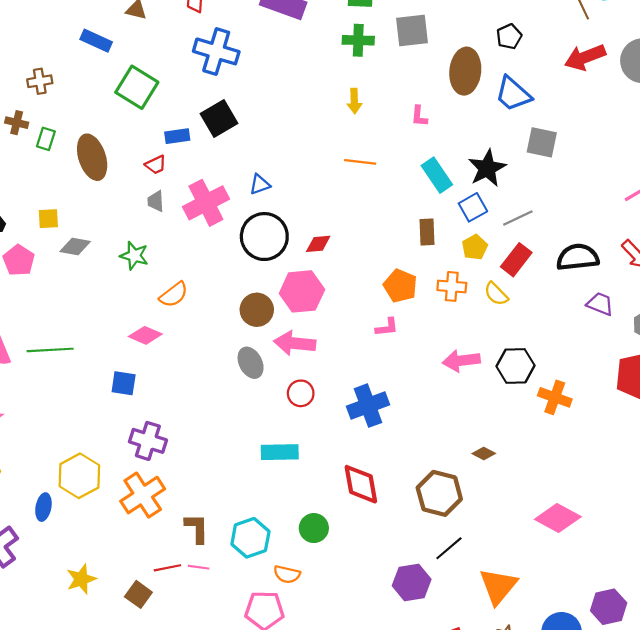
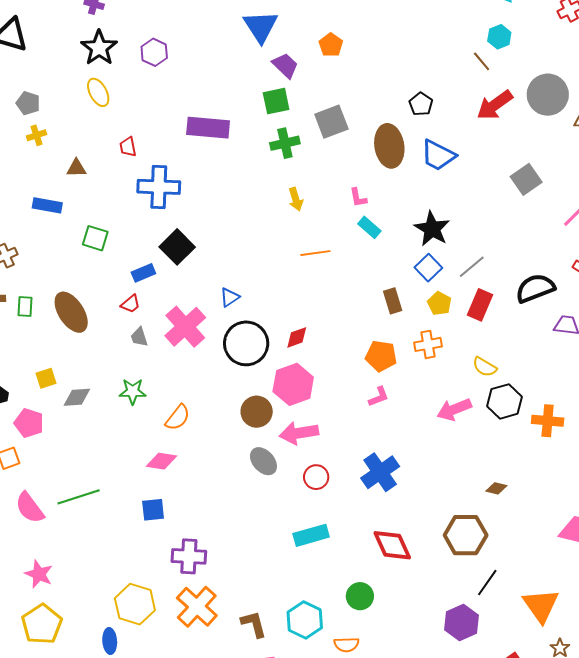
green square: (137, 87) -> (95, 238), size x0.7
gray square: (542, 142) -> (526, 179), moved, turned -32
cyan rectangle: (437, 175) -> (369, 227), moved, size x0.7
yellow semicircle: (496, 294) -> (485, 367), moved

